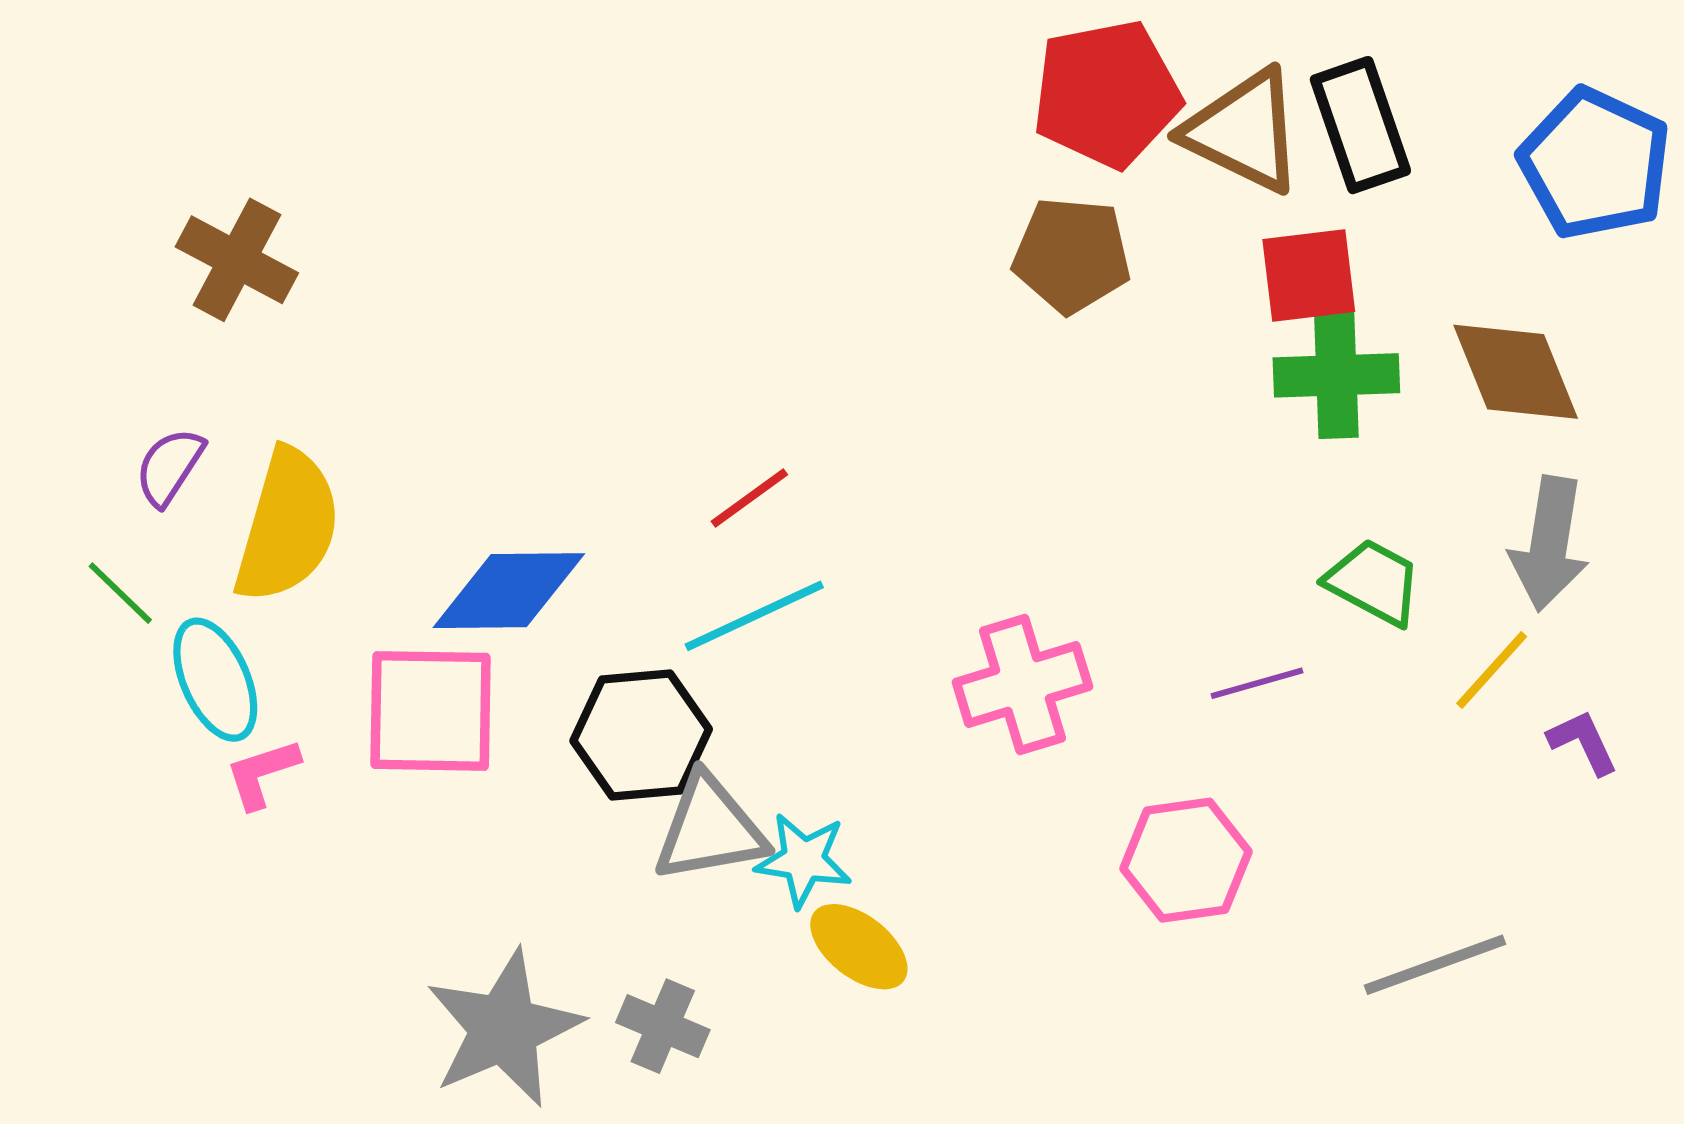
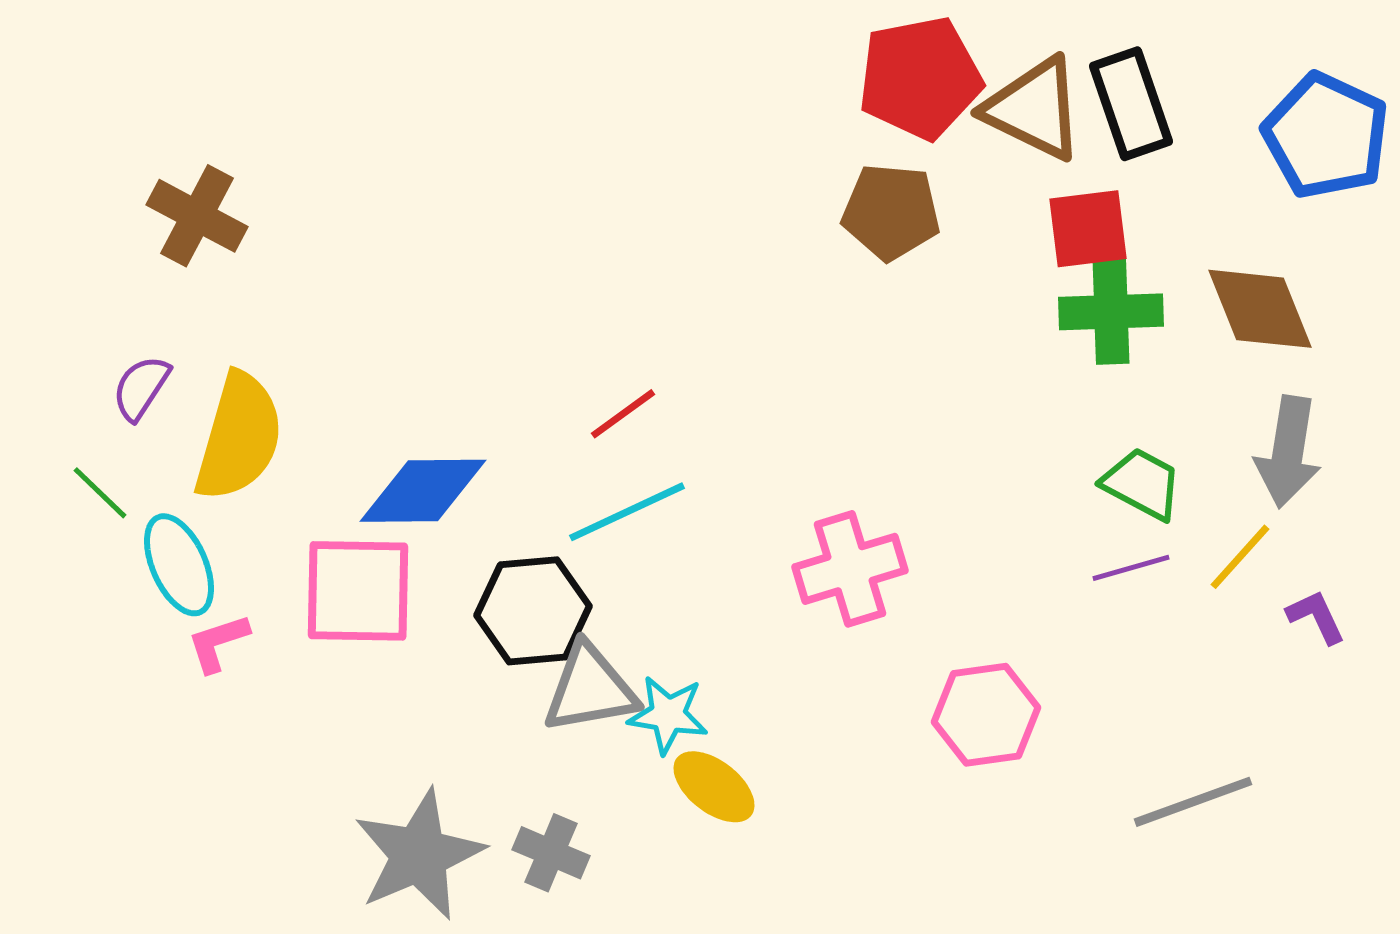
purple line: (1257, 683) -> (1131, 568), moved

